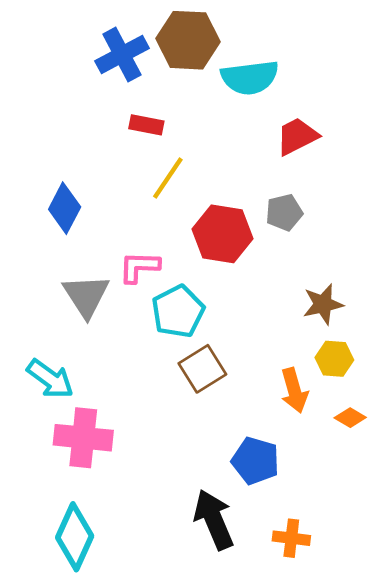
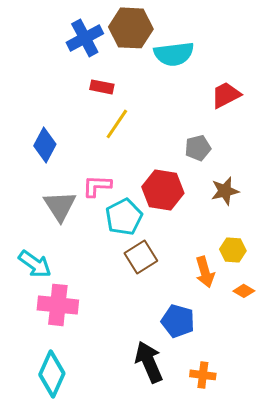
red trapezoid: (297, 136) -> (226, 95), moved
red hexagon: (222, 234) -> (163, 190), moved
brown star: (323, 304) -> (225, 191), moved

